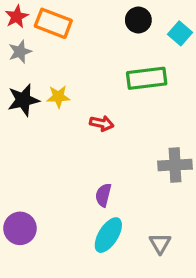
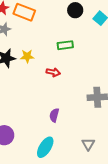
green rectangle: (147, 78) -> (65, 45), moved, size x0.7
cyan ellipse: (108, 235) -> (45, 147), moved

